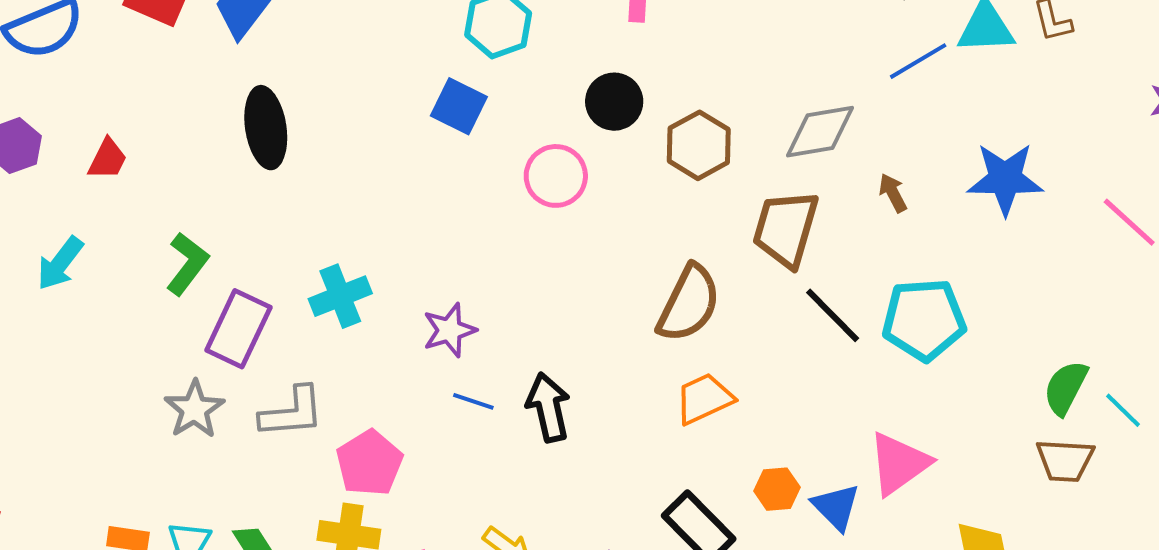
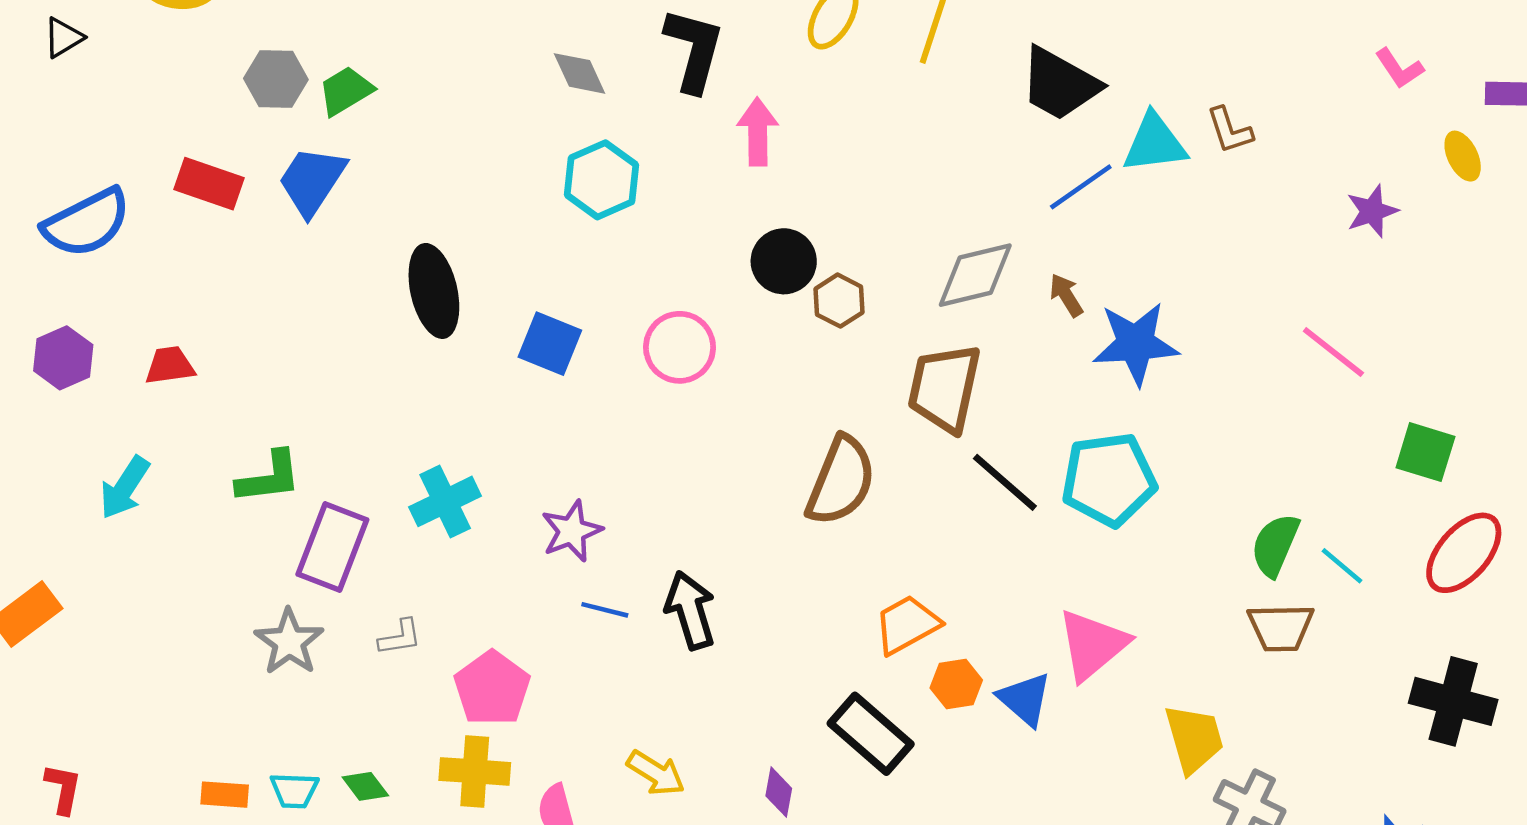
black circle: (614, 102) -> (784, 261), moved
blue square: (459, 106) -> (550, 344), moved
black ellipse: (266, 128) -> (434, 291), moved
brown hexagon: (699, 145) -> (839, 301), size x0.7
red trapezoid: (108, 159) -> (170, 365), turned -120
blue star: (1005, 179) -> (1136, 344), moved
brown arrow: (893, 193) -> (1066, 295), moved
green L-shape: (187, 264) -> (269, 477), turned 50
orange trapezoid: (704, 399) -> (907, 625), moved
gray L-shape: (292, 412) -> (400, 637), size x0.6

